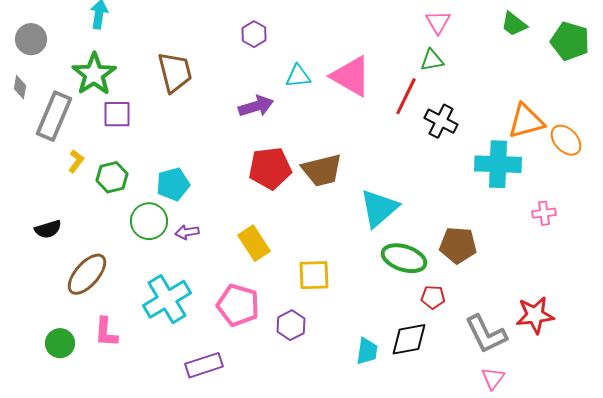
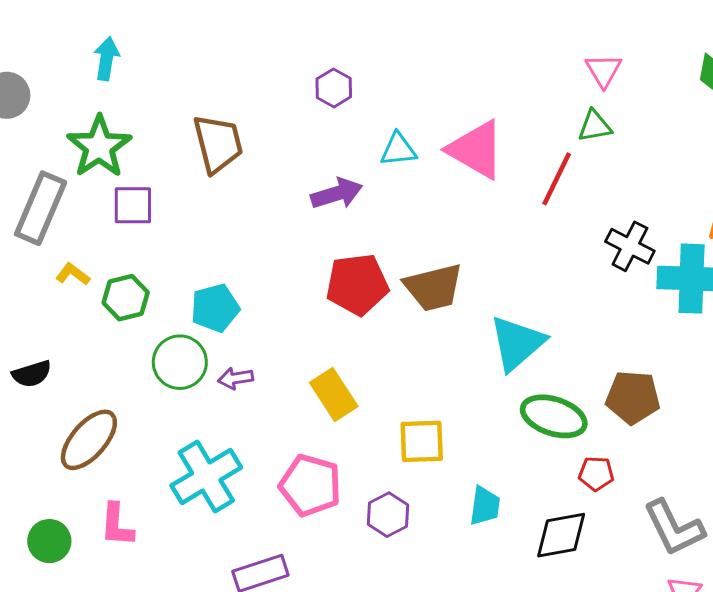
black cross: (441, 121) -> (630, 246), moved
yellow L-shape: (76, 161) -> (73, 274), turned -90
cyan trapezoid: (367, 351) -> (485, 506), moved

